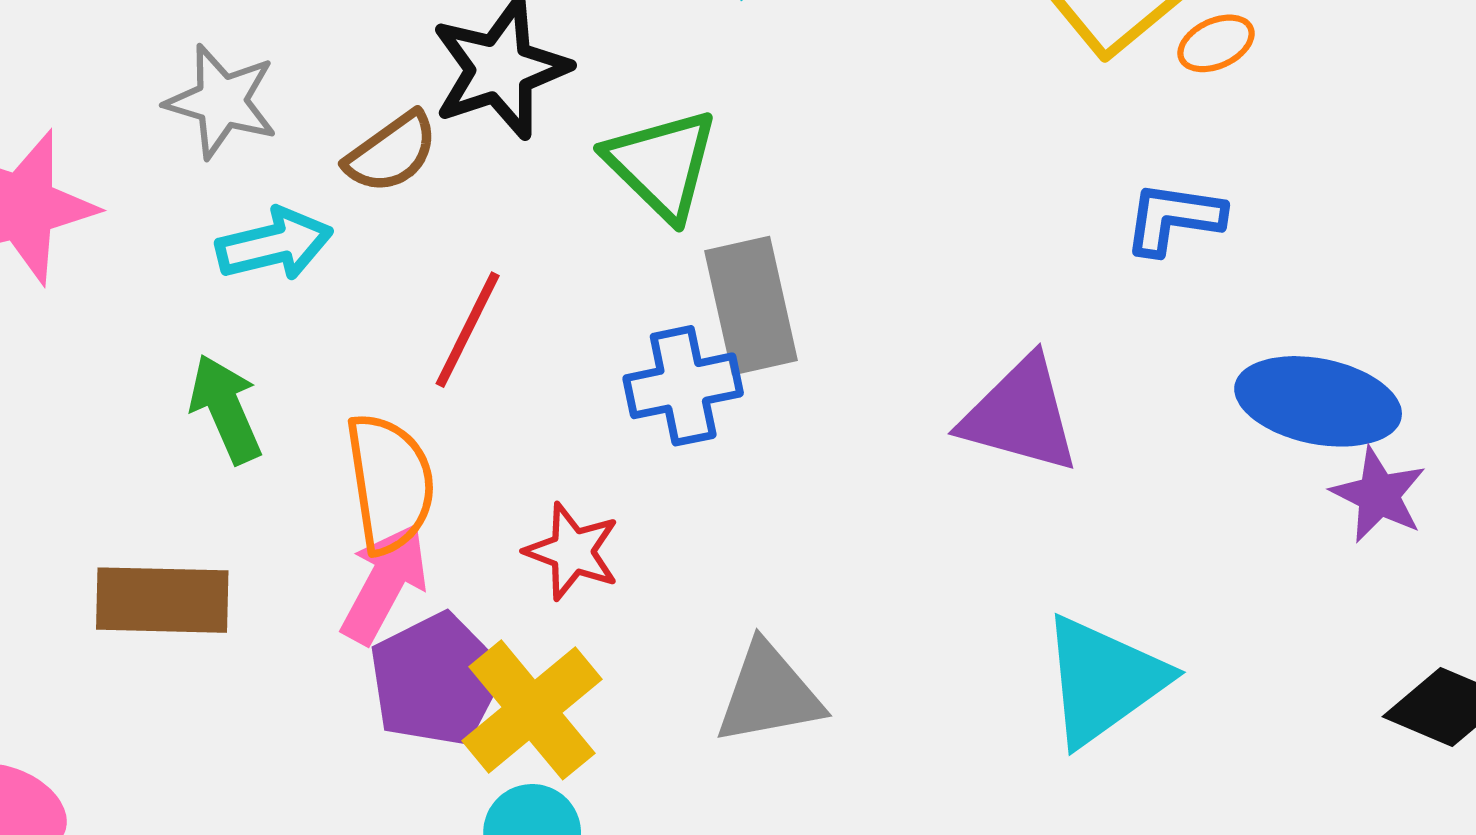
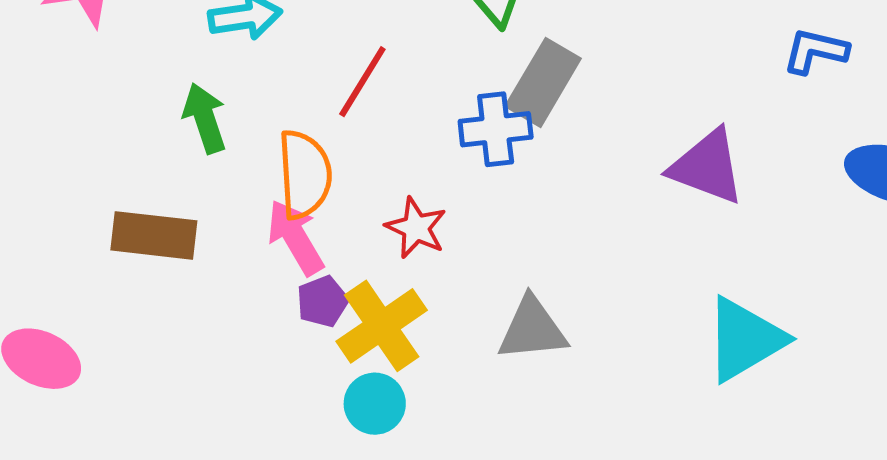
gray rectangle: (751, 306) -> (543, 82), turned 38
pink arrow: (384, 583) -> (295, 237), turned -64
purple pentagon: (436, 680) -> (323, 301), size x0.6

